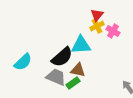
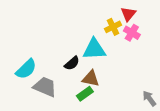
red triangle: (97, 15) -> (128, 14), moved
black semicircle: (62, 57) -> (72, 63), size x0.6
gray trapezoid: (56, 77) -> (45, 87), moved

